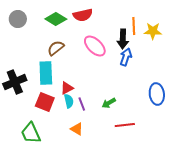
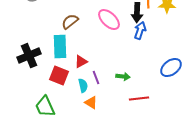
blue ellipse: (157, 94) -> (171, 68), turned 60
cyan semicircle: (69, 101) -> (83, 86), moved
green arrow: (109, 103) -> (123, 77), turned -144

